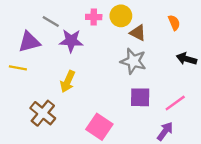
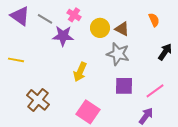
yellow circle: (121, 16) -> (100, 28), moved
pink cross: (94, 17) -> (74, 15), moved, turned 32
purple triangle: (29, 42) -> (20, 16), moved, turned 50
black arrow: (187, 59) -> (165, 52), turned 108
yellow arrow: (68, 81) -> (80, 72), moved

